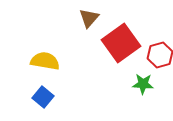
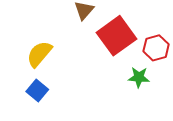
yellow semicircle: (45, 61) -> (39, 54), turned -60

